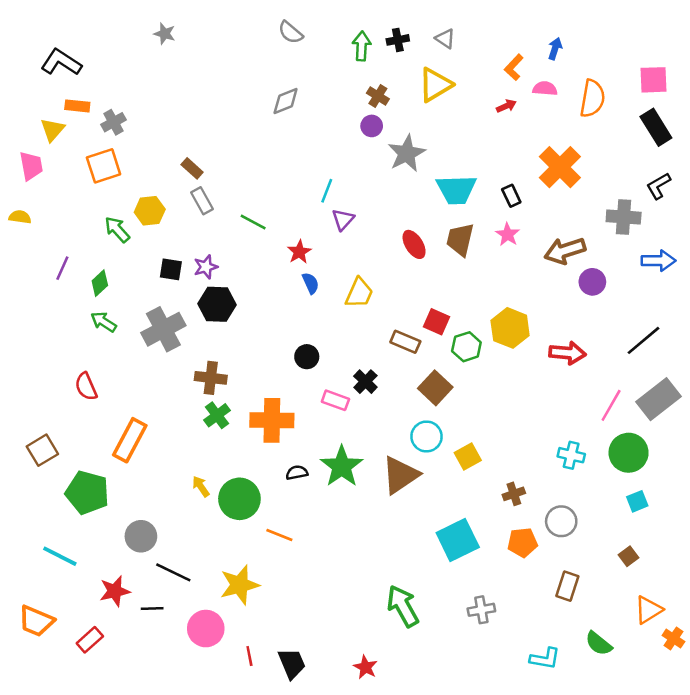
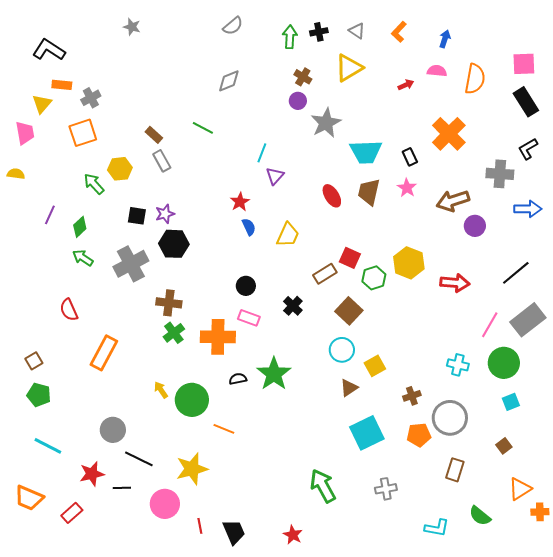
gray semicircle: (291, 32) -> (233, 26), turned -80
orange L-shape: (514, 67) -> (399, 32), moved
green line: (253, 222) -> (203, 128), moved
brown rectangle: (405, 342) -> (325, 274), turned -55
pink rectangle: (335, 400) -> (249, 318), moved
brown square: (42, 450) -> (34, 361), size x0.7
brown triangle: (400, 475) -> (349, 388), moved, size x0.6
green pentagon: (87, 493) -> (39, 395), moved, size x0.7
gray circle: (561, 521) -> (450, 418), size x1.4
orange cross: (673, 639) -> (540, 512), turned -36

